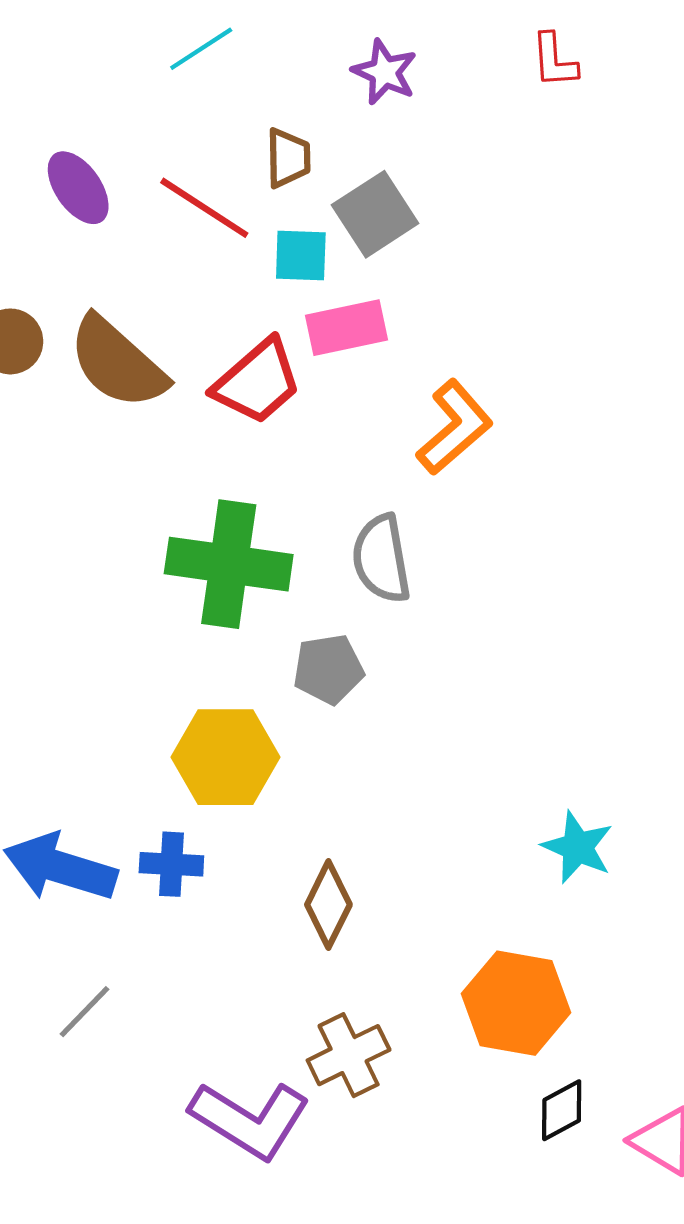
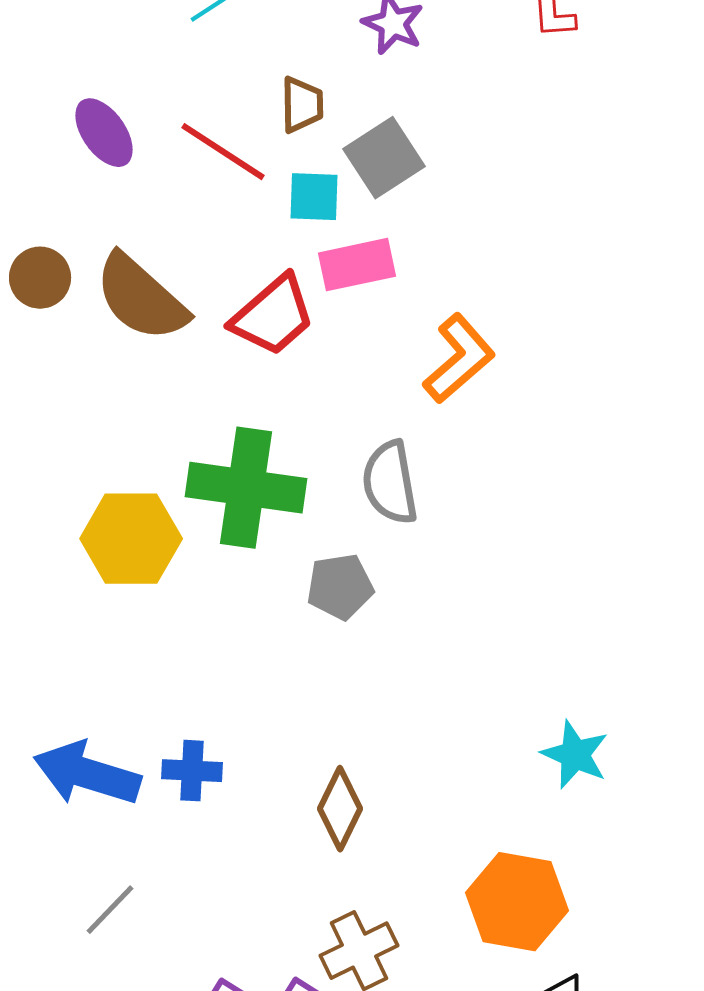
yellow hexagon: (226, 757) -> (131, 539), moved

